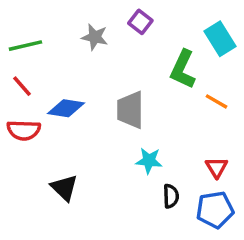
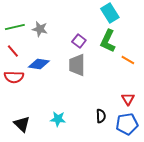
purple square: (140, 22) -> (79, 41), moved
gray star: (95, 37) -> (40, 29), moved
cyan rectangle: (220, 39) -> (110, 13), moved
cyan star: (149, 161) -> (58, 119), moved
black triangle: (64, 188) -> (22, 124), moved

